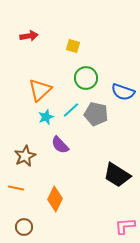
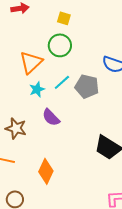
green circle: (86, 78) -> (60, 45), moved
brown star: (25, 156) -> (16, 128), turned -30

